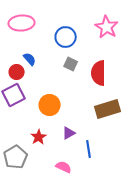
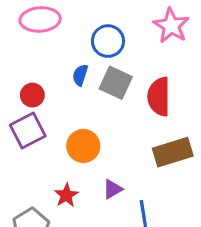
blue semicircle: (30, 59) -> (80, 75), moved, turned -120
gray square: (71, 64) -> (116, 83), size x1.5

